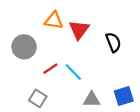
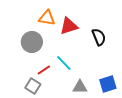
red triangle: (79, 30) -> (69, 26), turned 36
gray circle: (24, 47) -> (32, 42), moved
red line: (50, 69) -> (44, 70), moved

